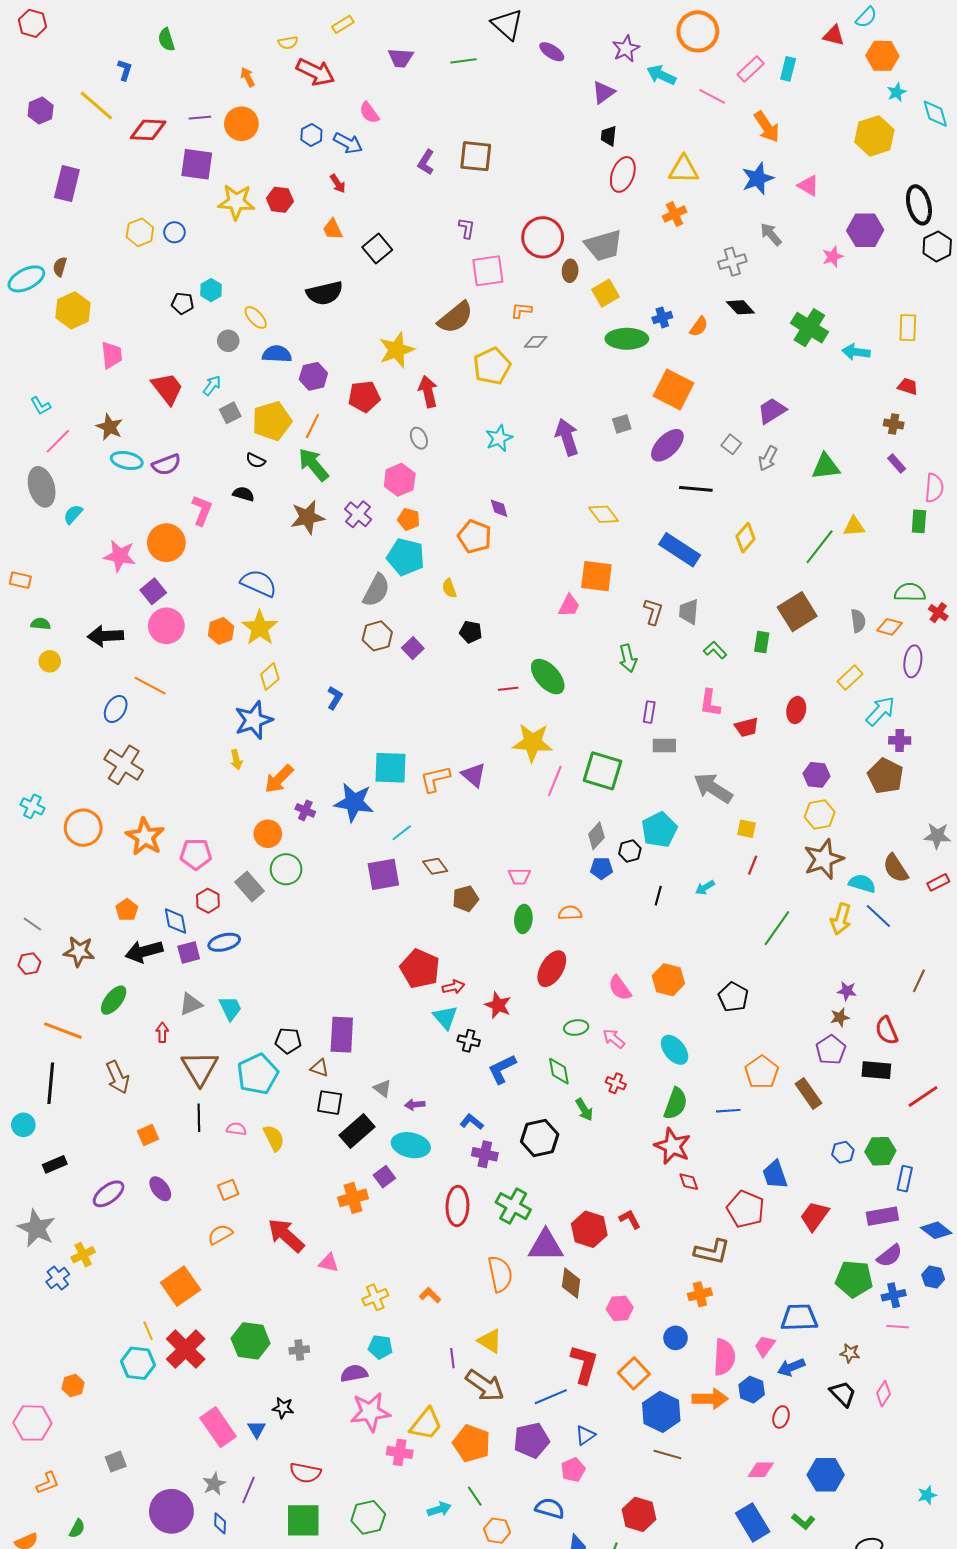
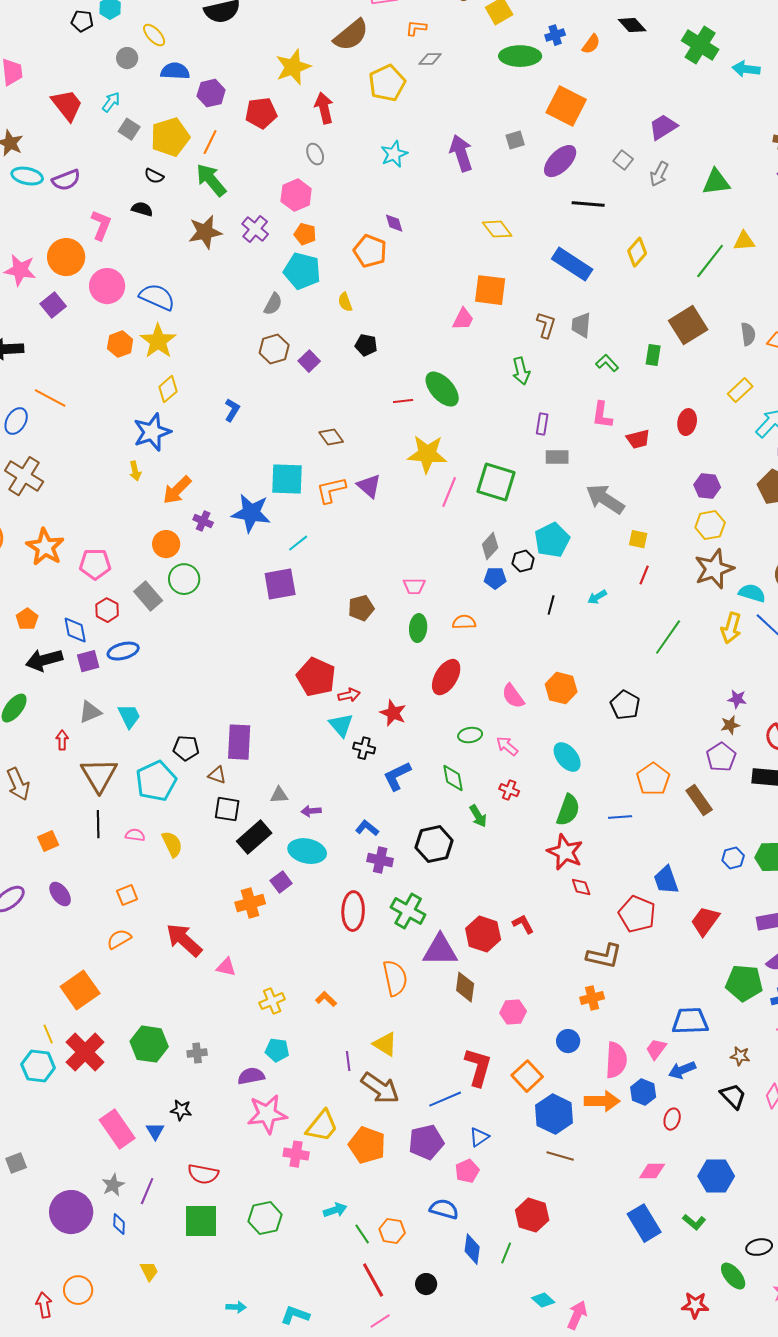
gray square: (230, 413) -> (129, 129), turned -30
gray semicircle: (376, 590) -> (273, 304), size x0.7
pink circle: (166, 626) -> (107, 286), moved
brown diamond: (435, 866) -> (331, 437), moved
gray triangle: (382, 1088) -> (279, 795), turned -42
green line: (475, 1496) -> (362, 1234), moved

